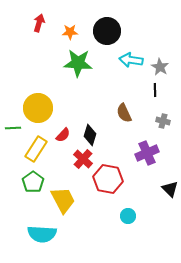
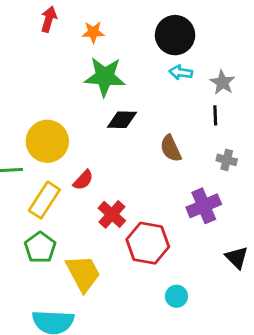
black circle: (107, 31) -> (175, 35), moved
cyan arrow: (131, 60) -> (181, 72), size x0.7
black diamond: (90, 135) -> (122, 120), moved, turned 75

